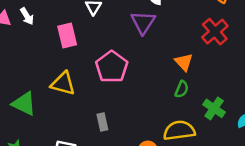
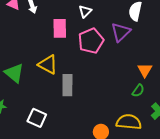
pink pentagon: (112, 67) -> (91, 41), moved
gray rectangle: (102, 122) -> (67, 85), moved, size x1.5

